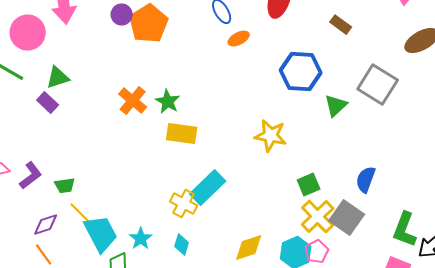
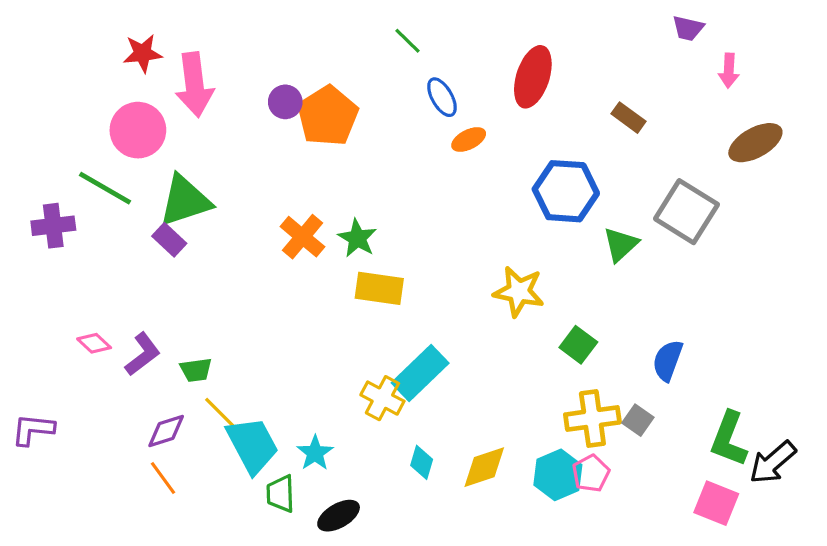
green triangle: (58, 78) -> (185, 201), size x1.5
green square: (309, 185) -> (578, 345), moved, turned -30
yellow cross: (318, 217) -> (592, 418), turned 36
gray square: (347, 218) -> (638, 420), size x0.6
cyan diamond: (182, 245) -> (422, 462), moved

